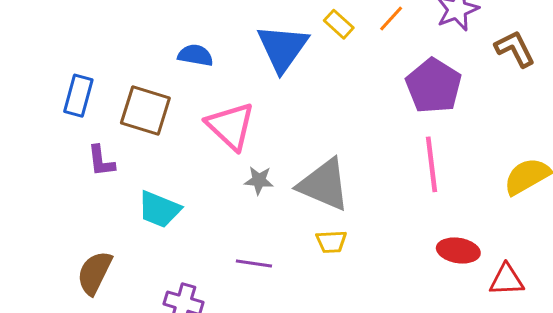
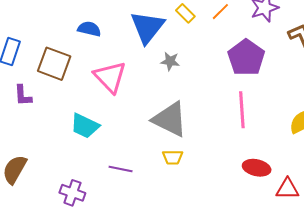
gray star: (259, 180) -> (170, 61), moved
cyan trapezoid: (159, 209) -> (85, 126), moved

